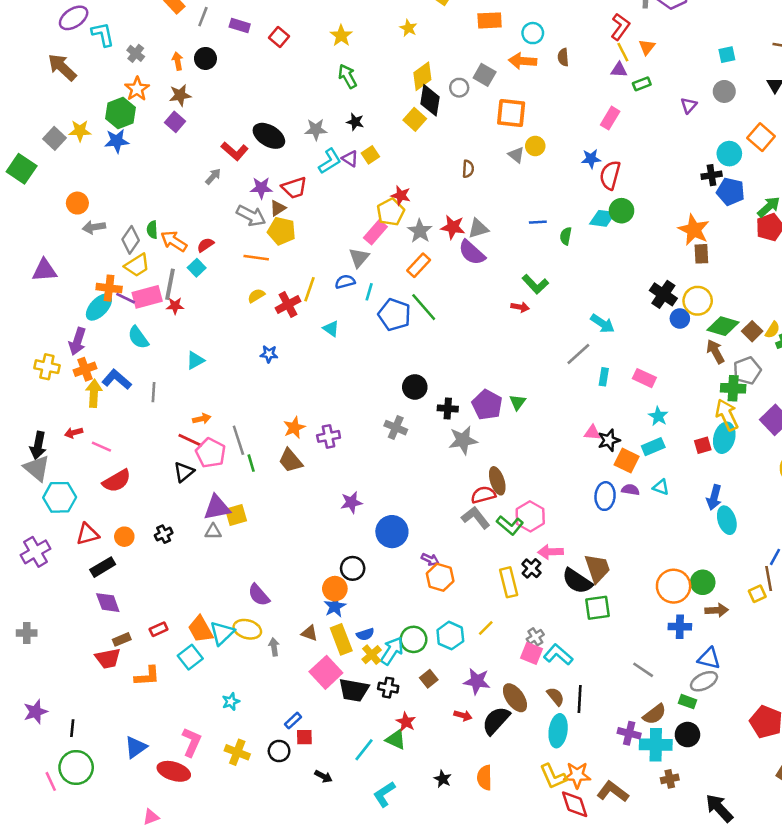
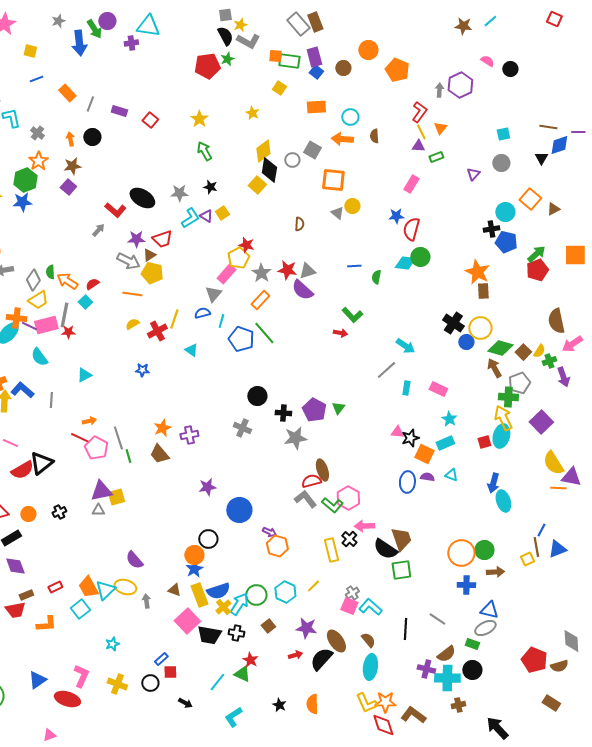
black triangle: (184, 472) -> (41, 463), moved, size x1.4
blue semicircle: (365, 634) -> (218, 591), size x1.6
black line: (580, 699) -> (405, 629), moved
red arrow: (463, 715) -> (295, 655), turned -32

